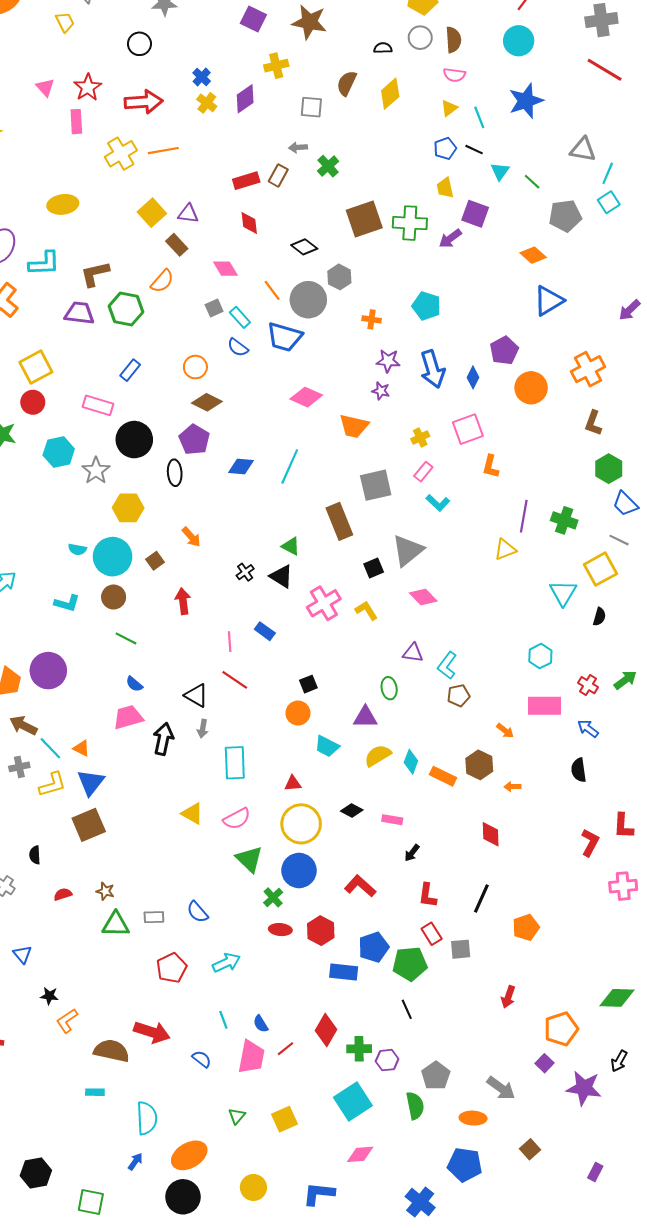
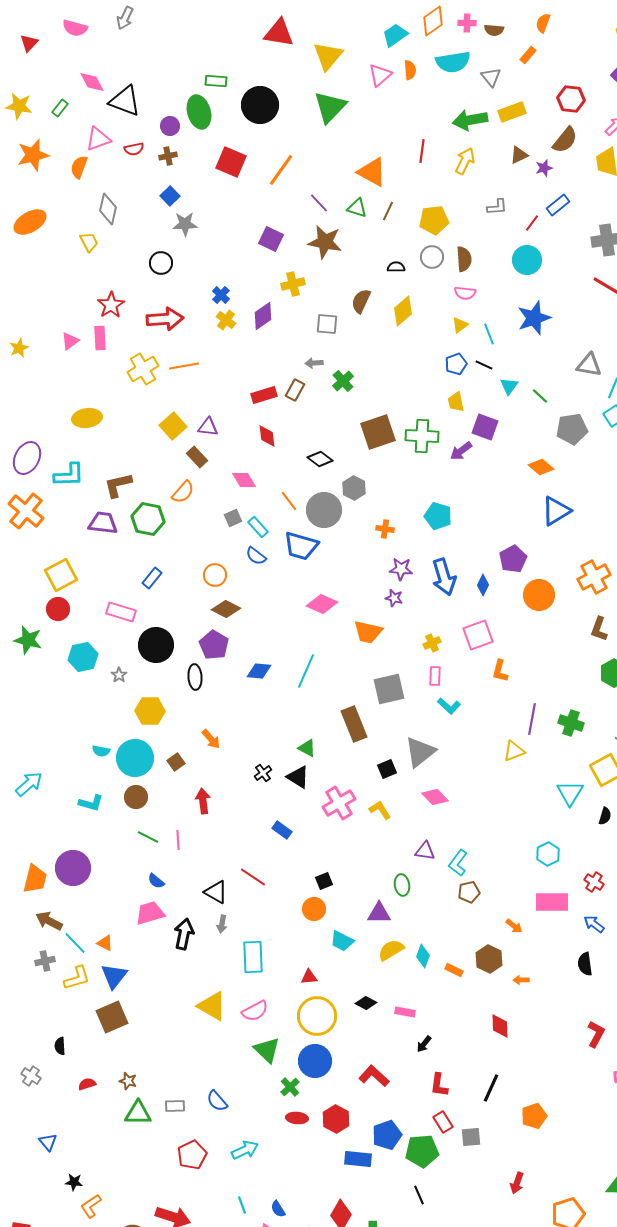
pink triangle: (45, 87) -> (70, 341), moved, turned 36
gray star: (96, 471) -> (119, 675), size x0.6
pink rectangle: (423, 472) -> (435, 676), turned -36
pink line: (230, 642) -> (178, 840), moved
orange rectangle: (443, 776) -> (454, 970), size x0.7
yellow triangle: (192, 814) -> (212, 1006), size x1.4

